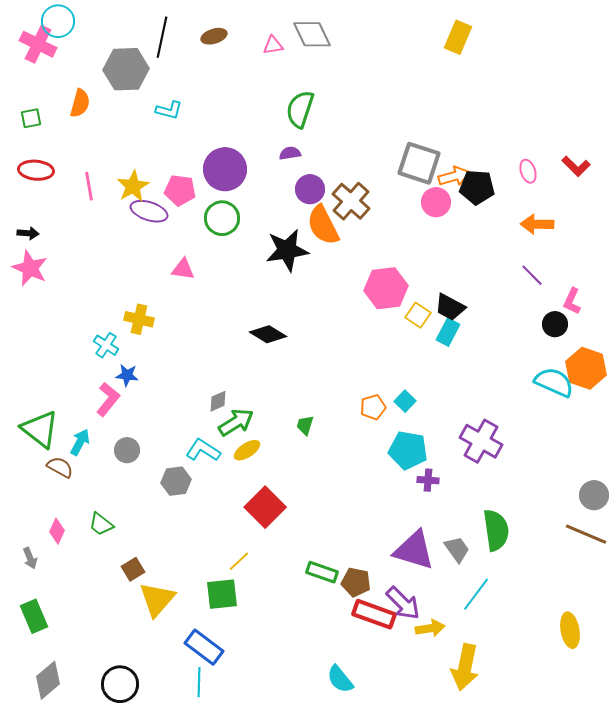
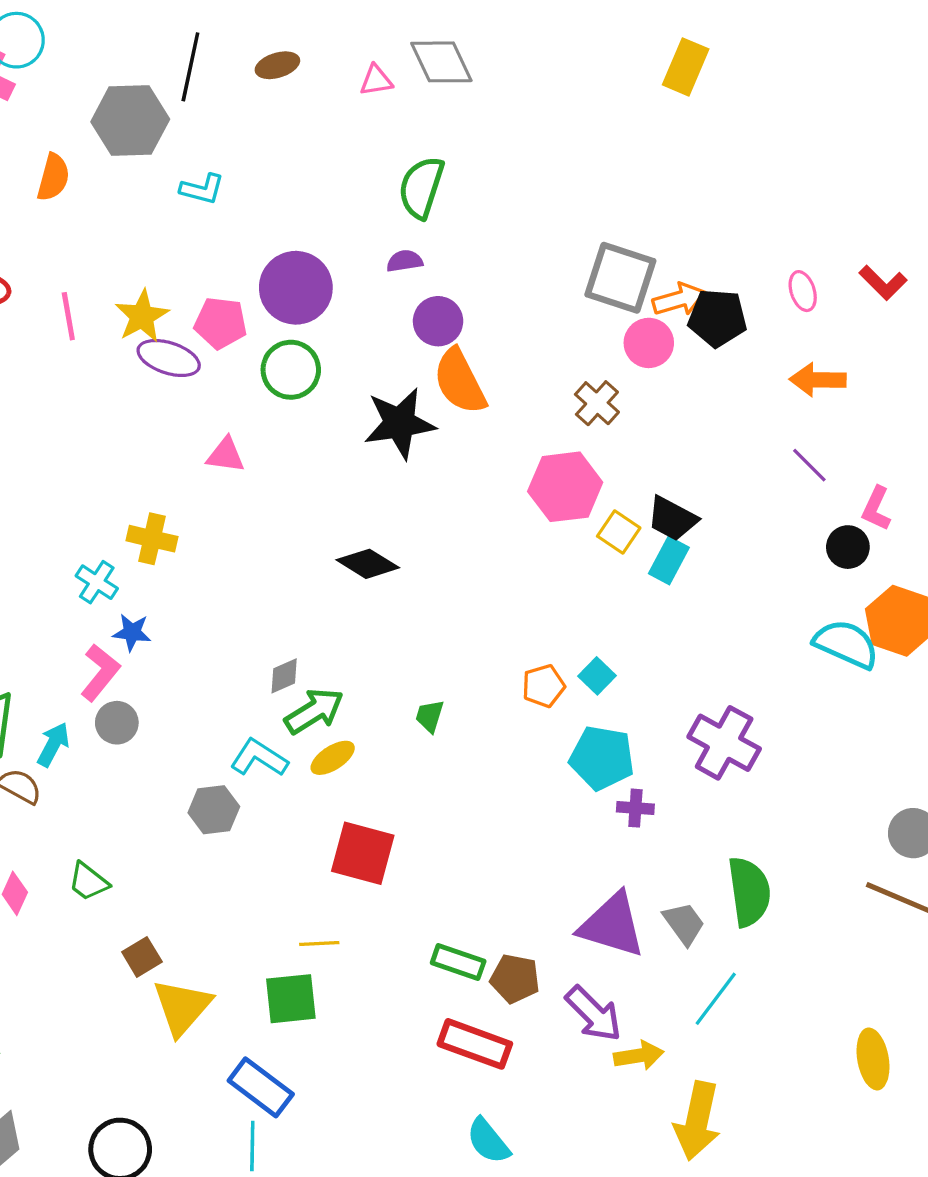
brown cross: (351, 201) -> (597, 403), moved, size x0.7
gray circle: (127, 450) -> (117, 723), moved
red square: (265, 507) -> (363, 853), turned -30
yellow line: (239, 561) -> (319, 944), turned 40
red rectangle: (374, 614) -> (475, 1044), moved

